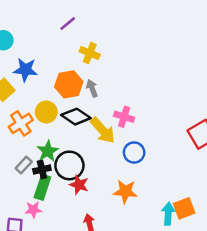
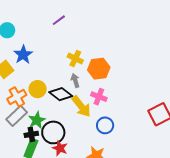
yellow cross: (90, 53) -> (75, 59), moved
blue star: (25, 70) -> (23, 55), turned 30
orange hexagon: (69, 84) -> (99, 69), moved
gray arrow: (92, 88) -> (75, 81), moved
gray rectangle: (24, 165) -> (17, 116), moved, size x1.5

